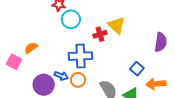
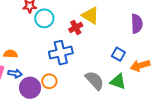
orange semicircle: (31, 48) -> (11, 54), turned 48
blue arrow: (61, 76) -> (15, 74), moved
orange circle: (78, 80) -> (49, 81), moved

